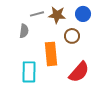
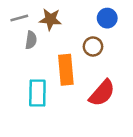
gray line: (37, 14) -> (19, 18), moved
brown star: (57, 15) -> (50, 19), moved

